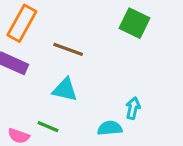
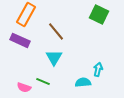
brown line: (68, 49) -> (56, 31), turned 30
cyan triangle: (65, 90) -> (54, 57), turned 48

